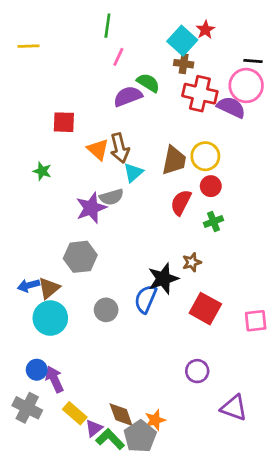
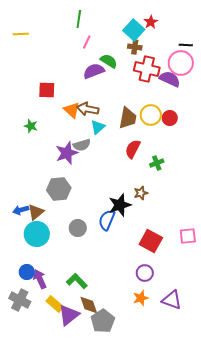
brown arrow: (120, 148) -> (88, 109), turned 115
red circle: (211, 186) -> (170, 118), moved
red square: (205, 309) -> (151, 241), moved
orange star: (155, 420) -> (141, 298), moved
purple triangle: (94, 428) -> (69, 315), size x1.6
green L-shape: (110, 439) -> (77, 281), moved

